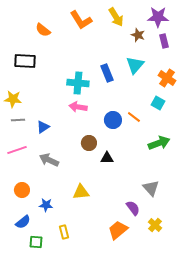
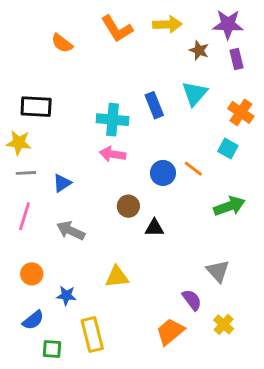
yellow arrow: (116, 17) -> (167, 24), turned -60
black rectangle: (25, 61) -> (36, 107), moved
pink line: (17, 150) -> (25, 216), turned -54
yellow rectangle: (64, 232) -> (92, 334), size x1.6

